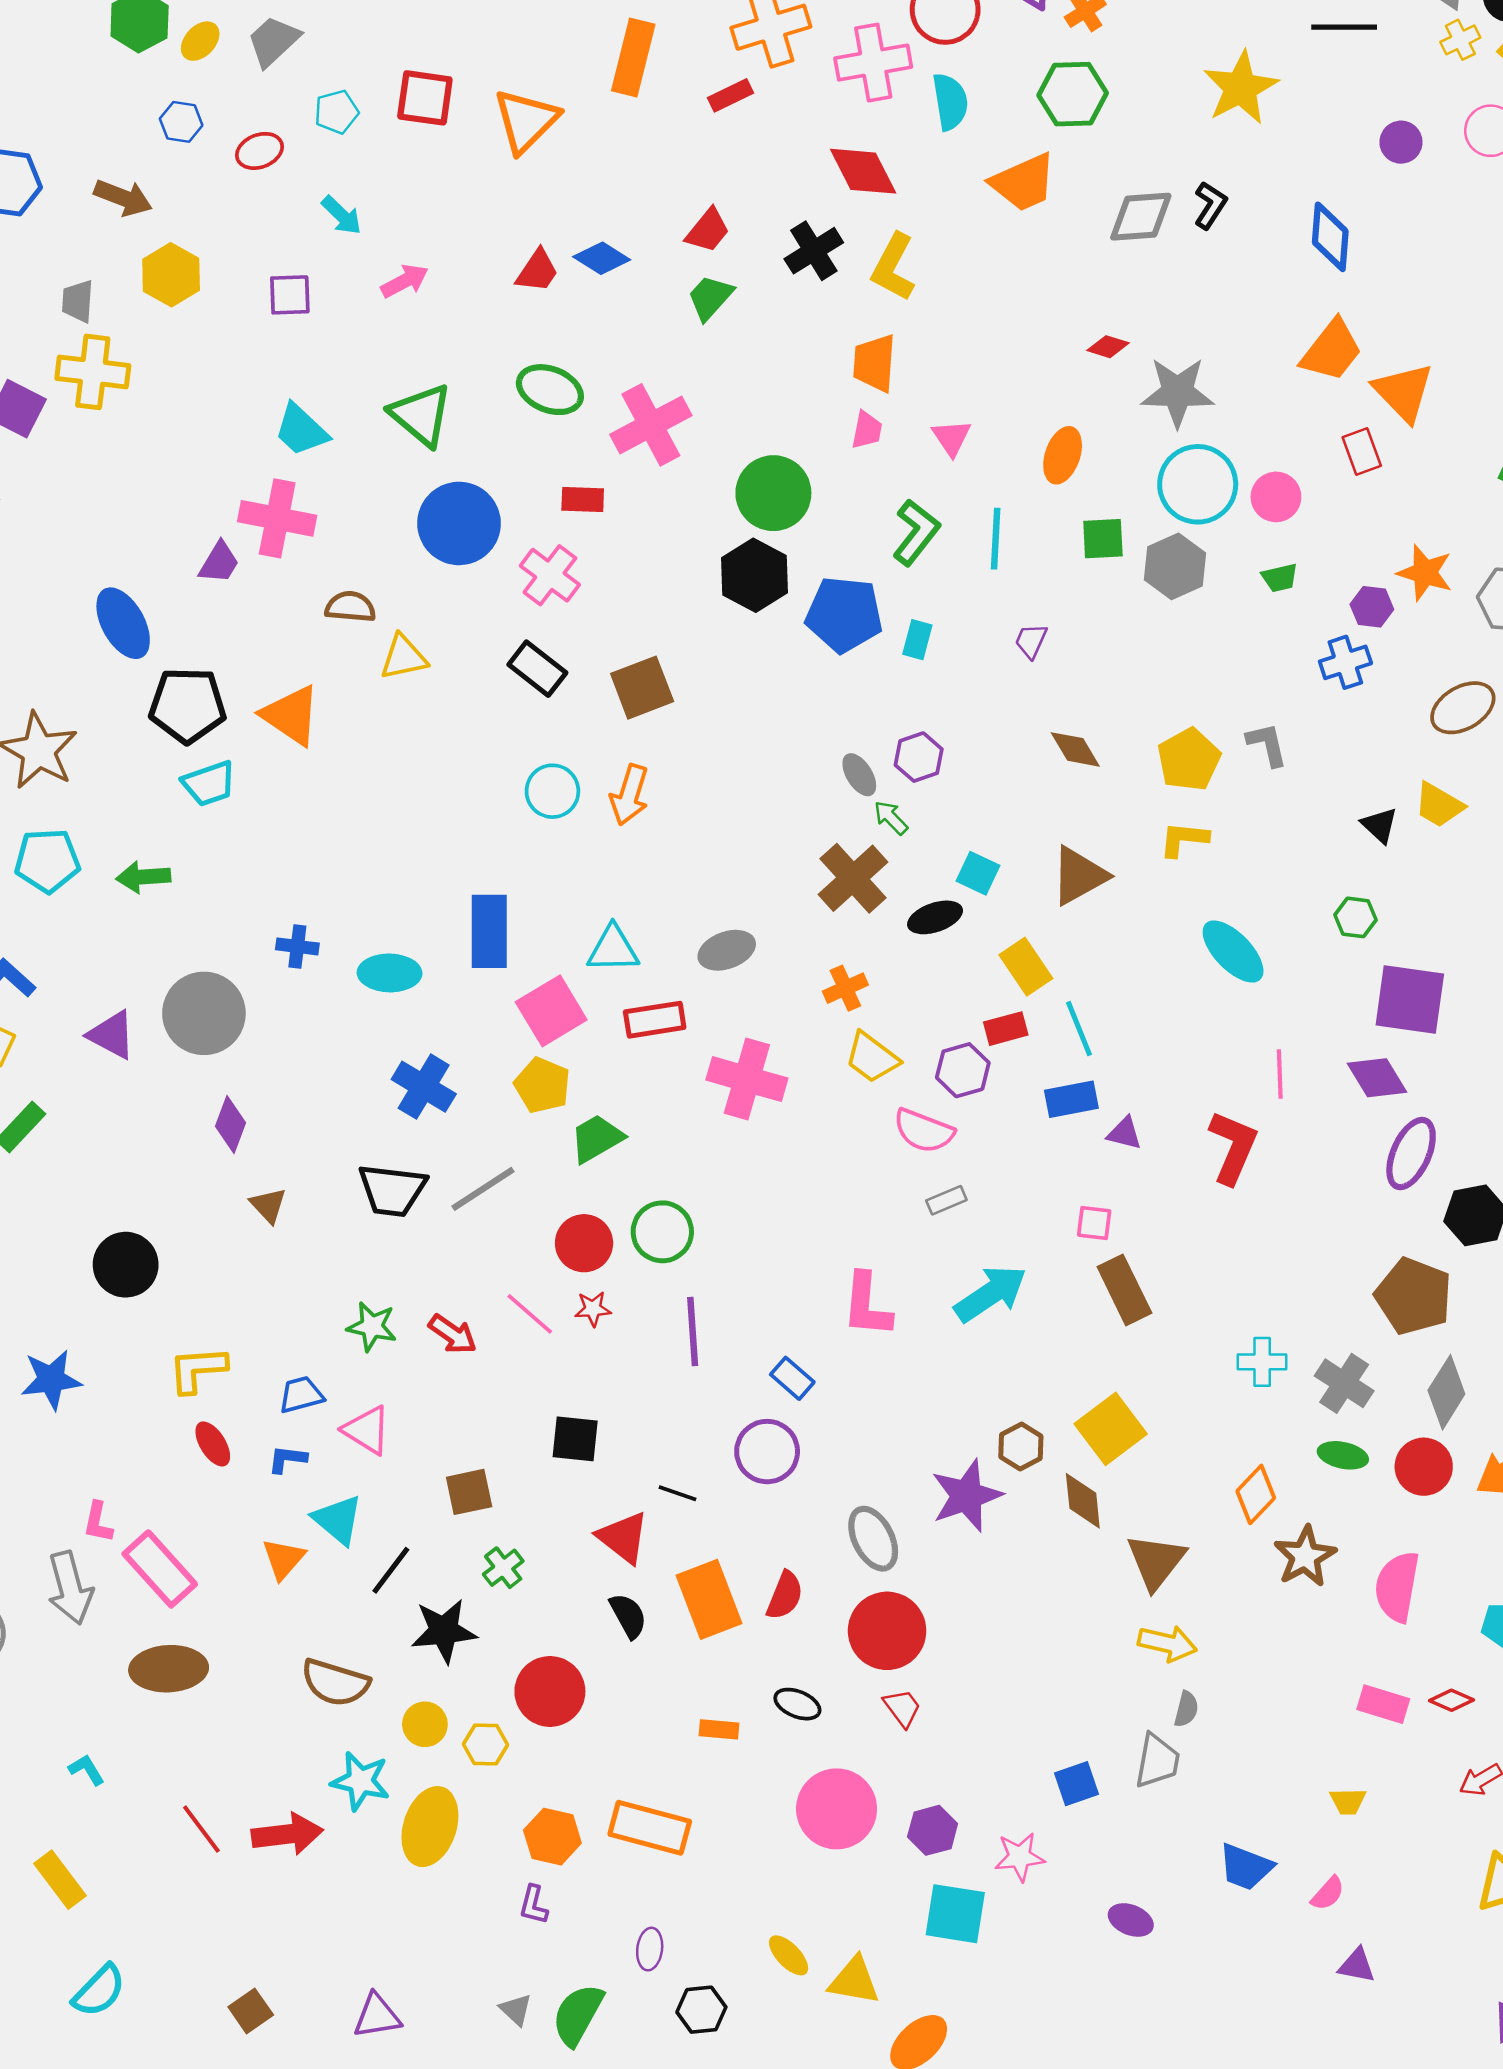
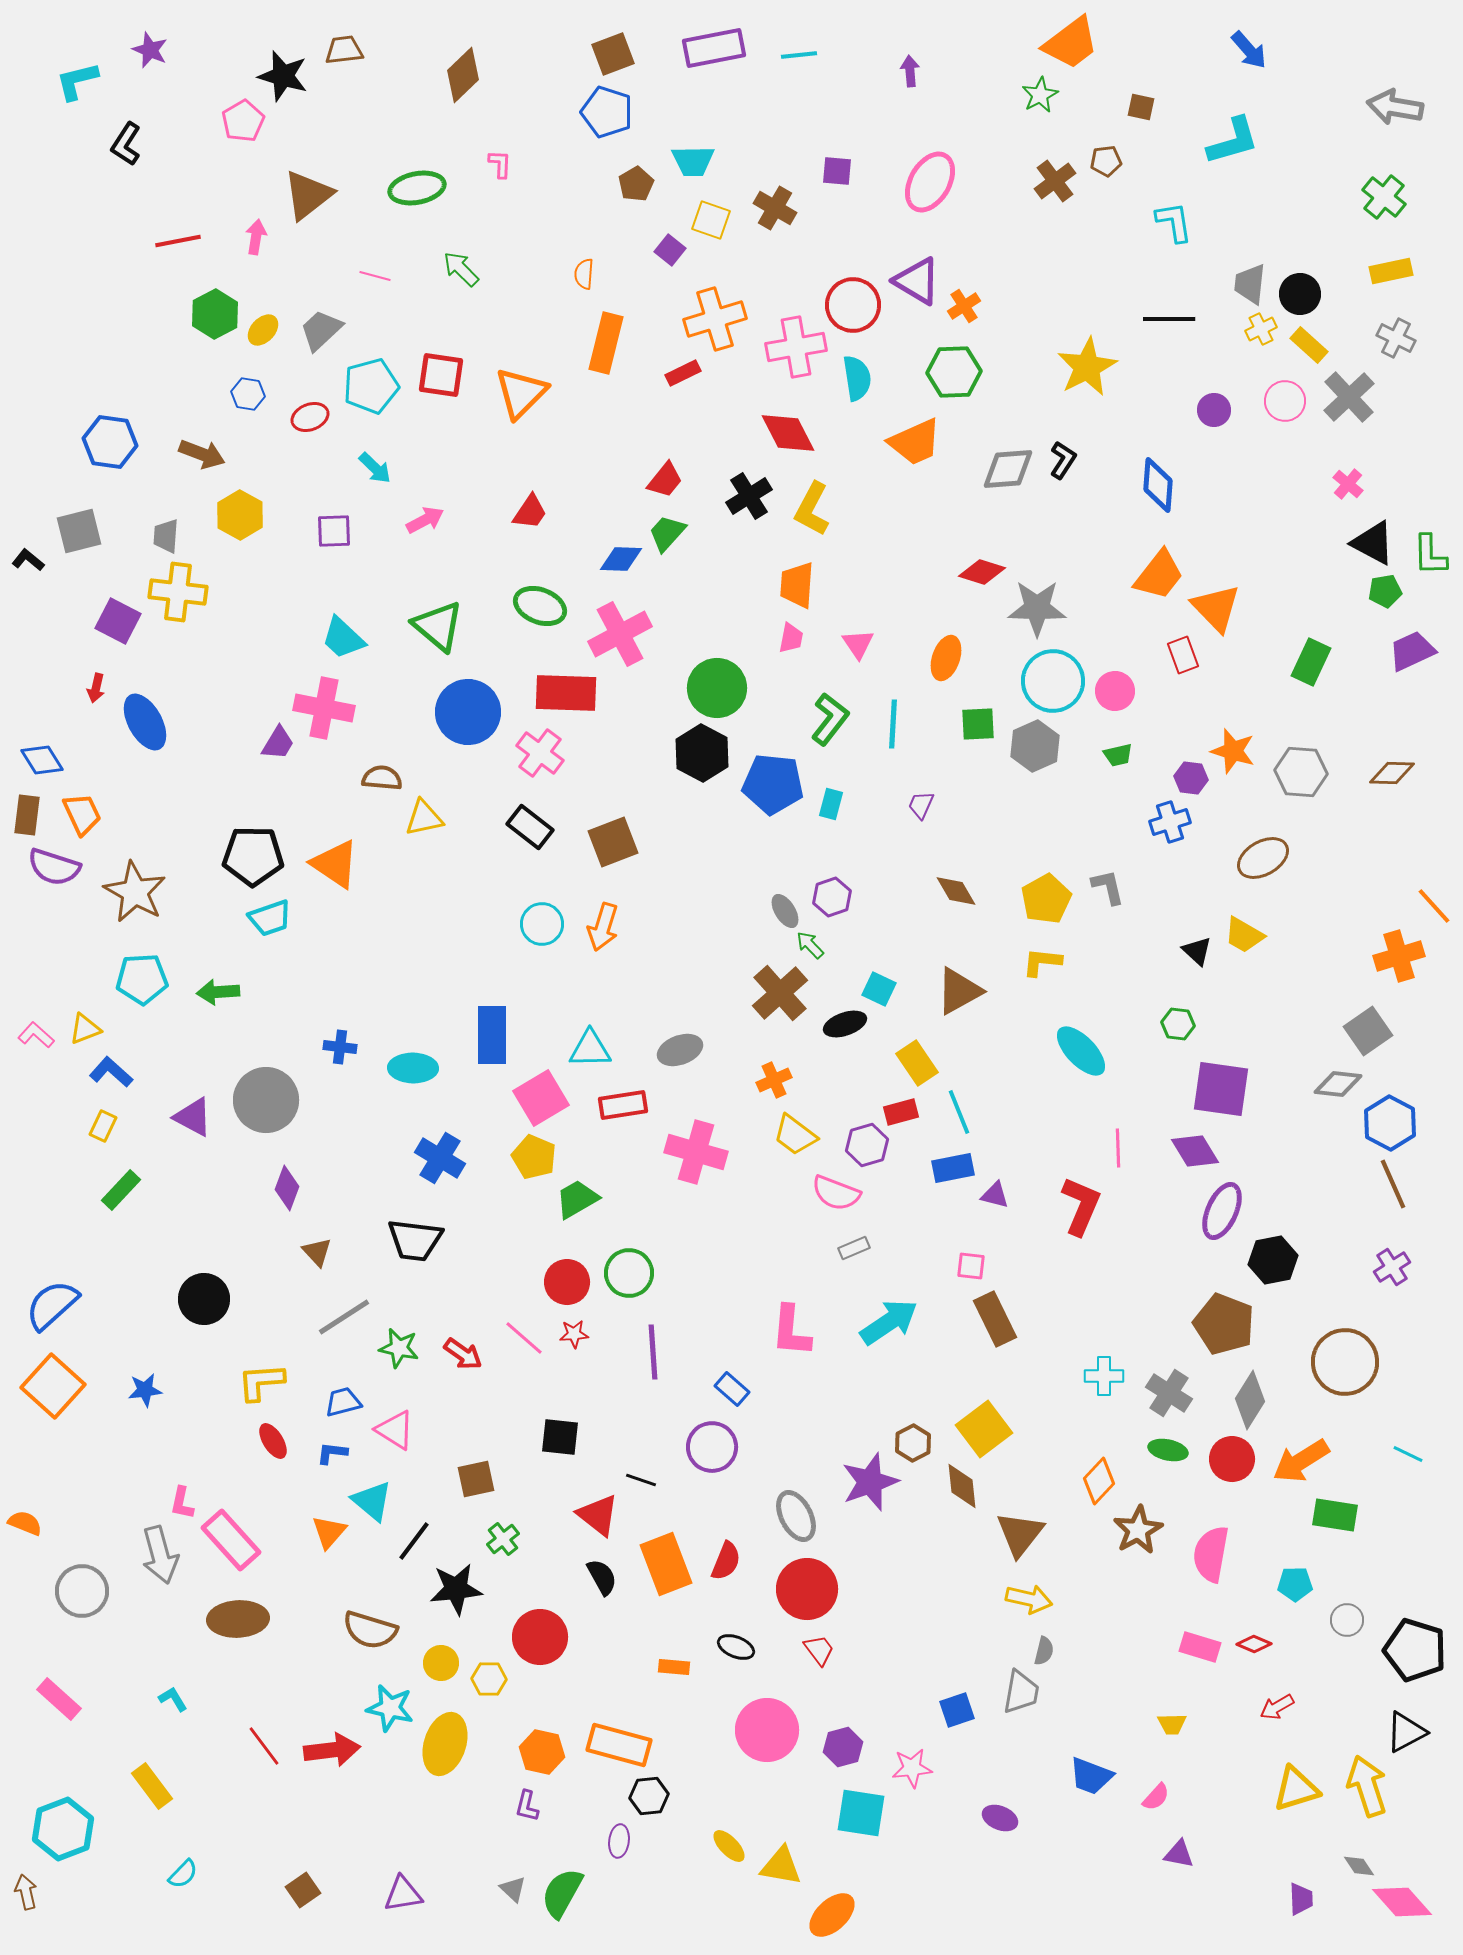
cyan pentagon: (337, 112) -> (371, 386), size x1.6
blue diamond: (602, 258) -> (621, 559), moved, turned -30
red diamond: (1108, 347) -> (982, 572), size x1.4
red rectangle: (583, 499) -> (566, 693), size x1.8
blue ellipse: (123, 623) -> (145, 722), moved
gray line: (483, 1189) -> (344, 1317), moved
blue star: (51, 1380) -> (145, 1390), size x0.7
cyan semicircle: (99, 1991) -> (183, 1874), size x0.7
black hexagon: (701, 2010) -> (649, 1796), moved

